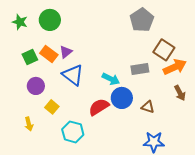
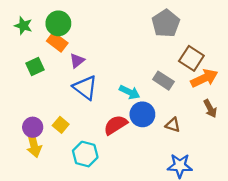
orange rectangle: (49, 54) -> (57, 42), moved
gray rectangle: (140, 69) -> (163, 81), turned 42
purple circle: (36, 86) -> (33, 127), moved
yellow arrow: (29, 124) -> (34, 145), size x1.5

